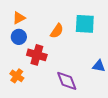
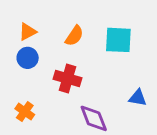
orange semicircle: (57, 31) -> (74, 36), moved
red cross: (37, 55) -> (67, 79), moved

